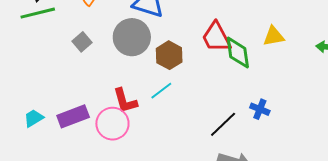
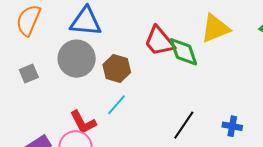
yellow triangle: (274, 36) -> (215, 28), size x1.4
gray square: (82, 42) -> (29, 73), turned 30
blue cross: (260, 109) -> (232, 126), moved

